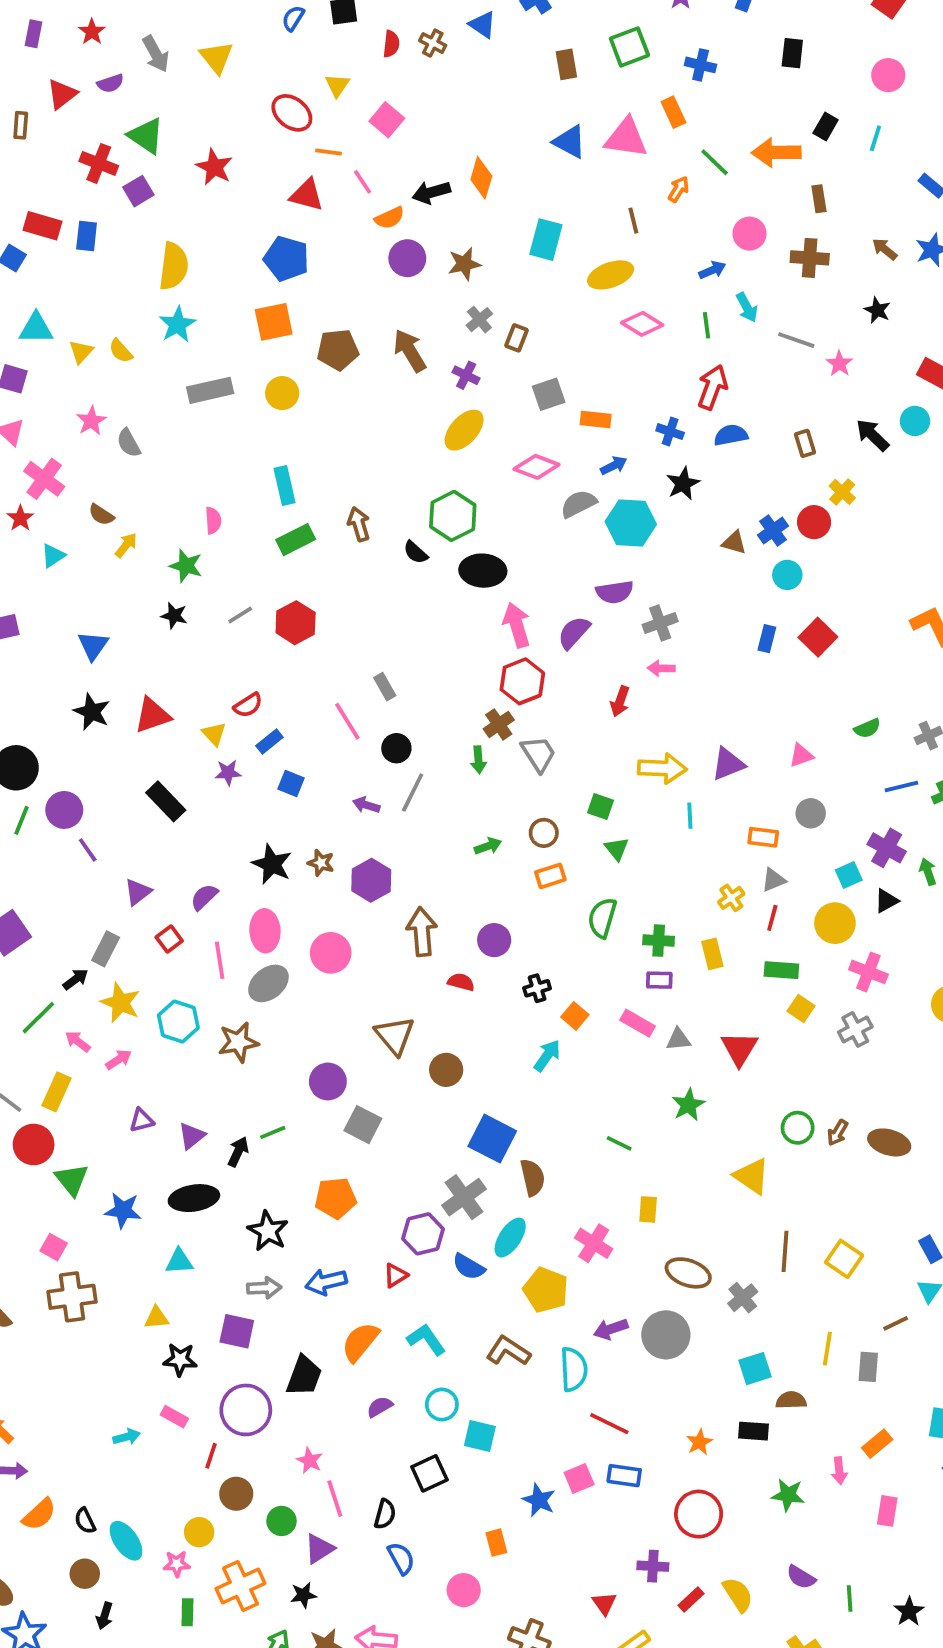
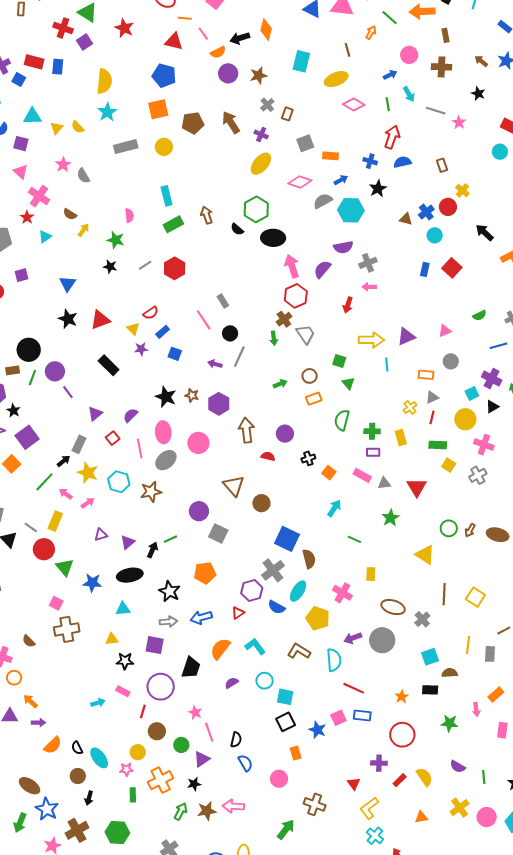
black arrow: (872, 435) -> (485, 233), moved
cyan arrow: (547, 1056) -> (334, 508), moved
black square: (429, 1473) -> (286, 722), moved

